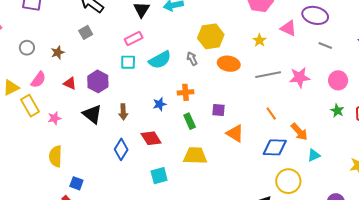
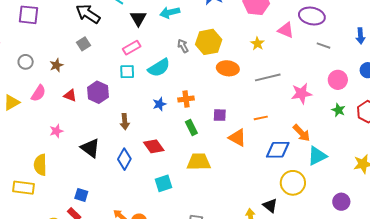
gray arrow: (192, 59) -> (183, 46), moved
pink star: (300, 77) -> (301, 93), moved
blue star: (160, 104) -> (159, 104), moved
yellow rectangle: (30, 106) -> (24, 188), moved, turned -50
black triangle: (92, 114) -> (90, 148), moved
orange line: (271, 114) -> (261, 118), moved, turned -64
cyan triangle: (314, 155) -> (317, 156), size x1.5
yellow semicircle: (55, 156) -> (40, 165), moved

